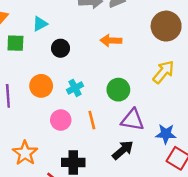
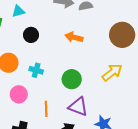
cyan cross: (75, 88) -> (36, 70), turned 32
orange line: (92, 120) -> (46, 109), moved

